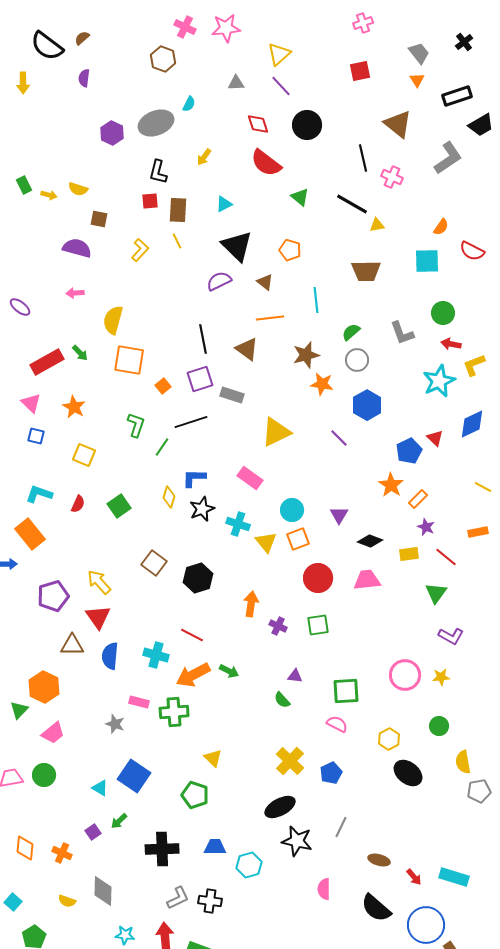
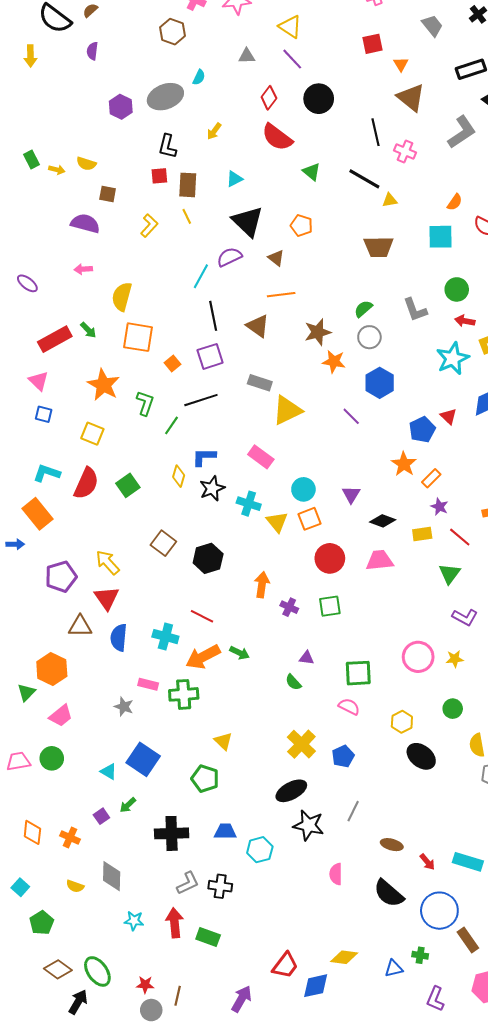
yellow triangle: (279, 54) -> (290, 27), turned -45
orange triangle: (417, 80) -> (401, 64), moved
red diamond: (258, 124) -> (269, 98), turned 55
cyan line: (316, 300) -> (201, 276), moved, turned 35
gray rectangle: (232, 395) -> (260, 383), moved
orange star: (74, 407) -> (104, 385), moved, size x1.4
red semicircle: (78, 504) -> (86, 483), size x1.8

